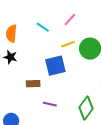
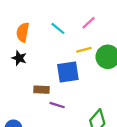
purple line: (50, 104) -> (57, 105), moved

